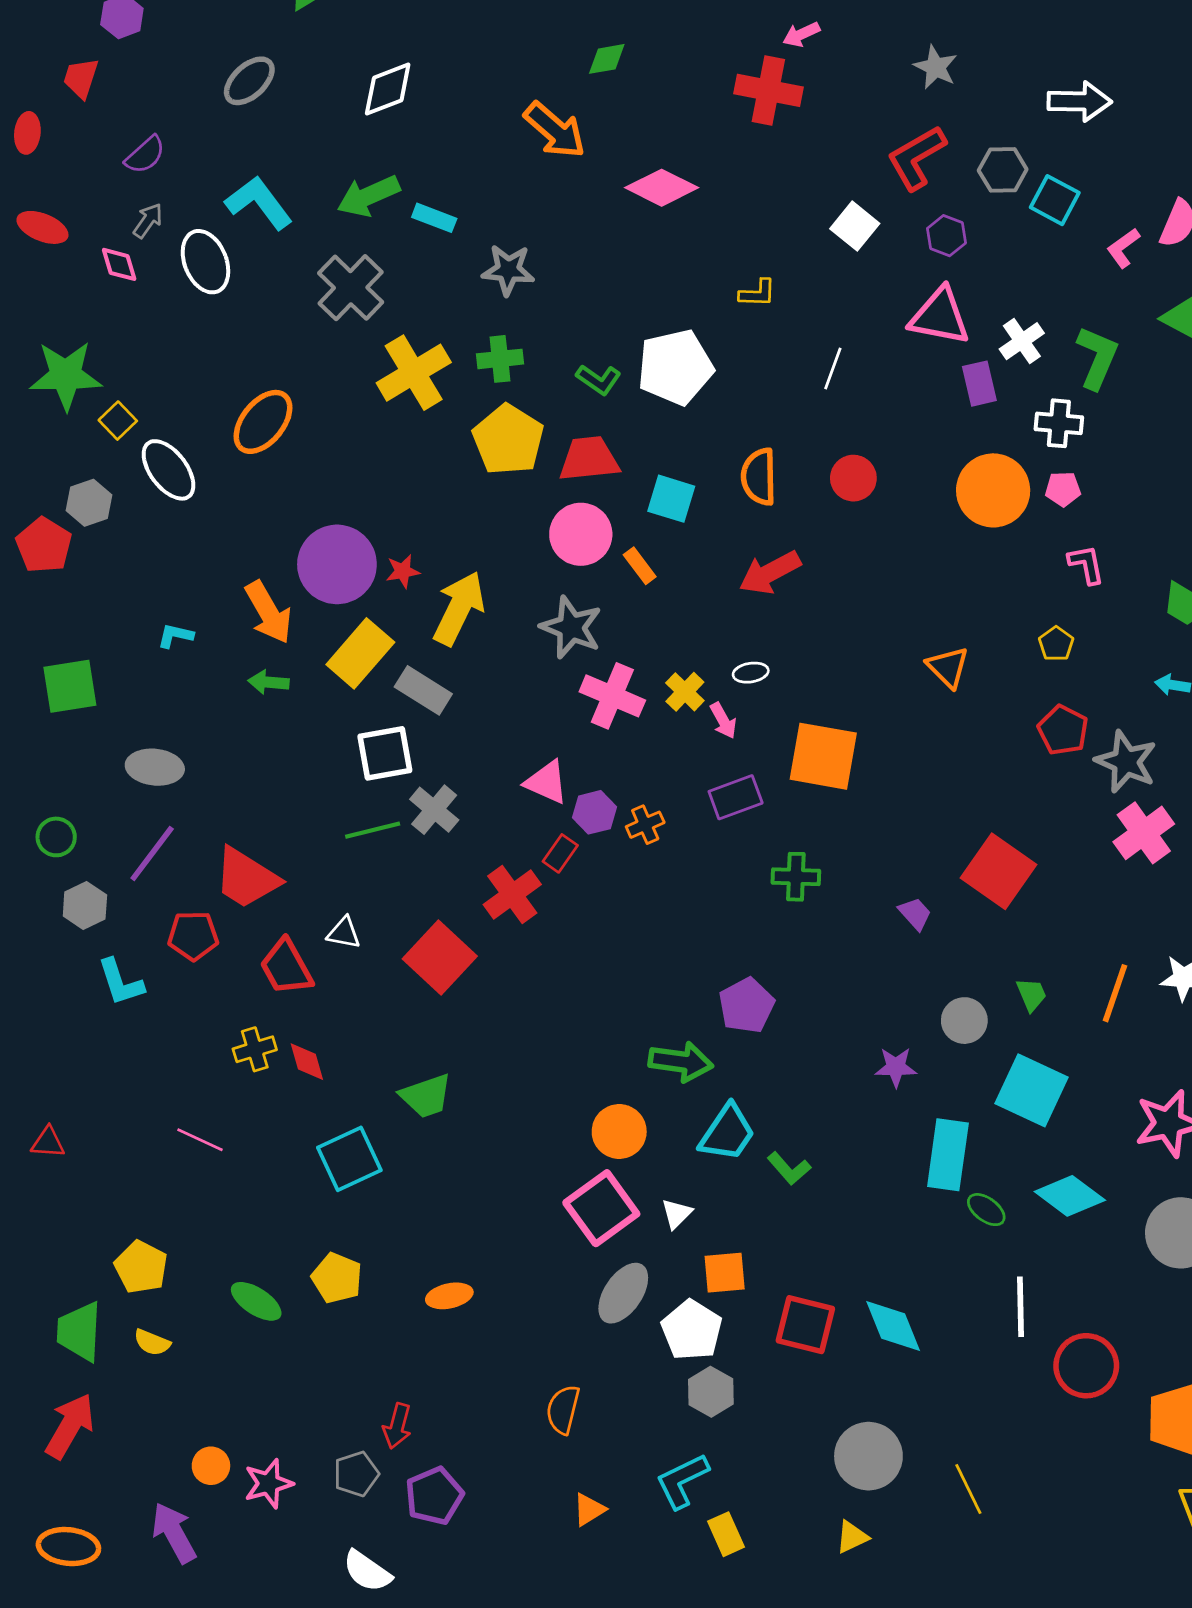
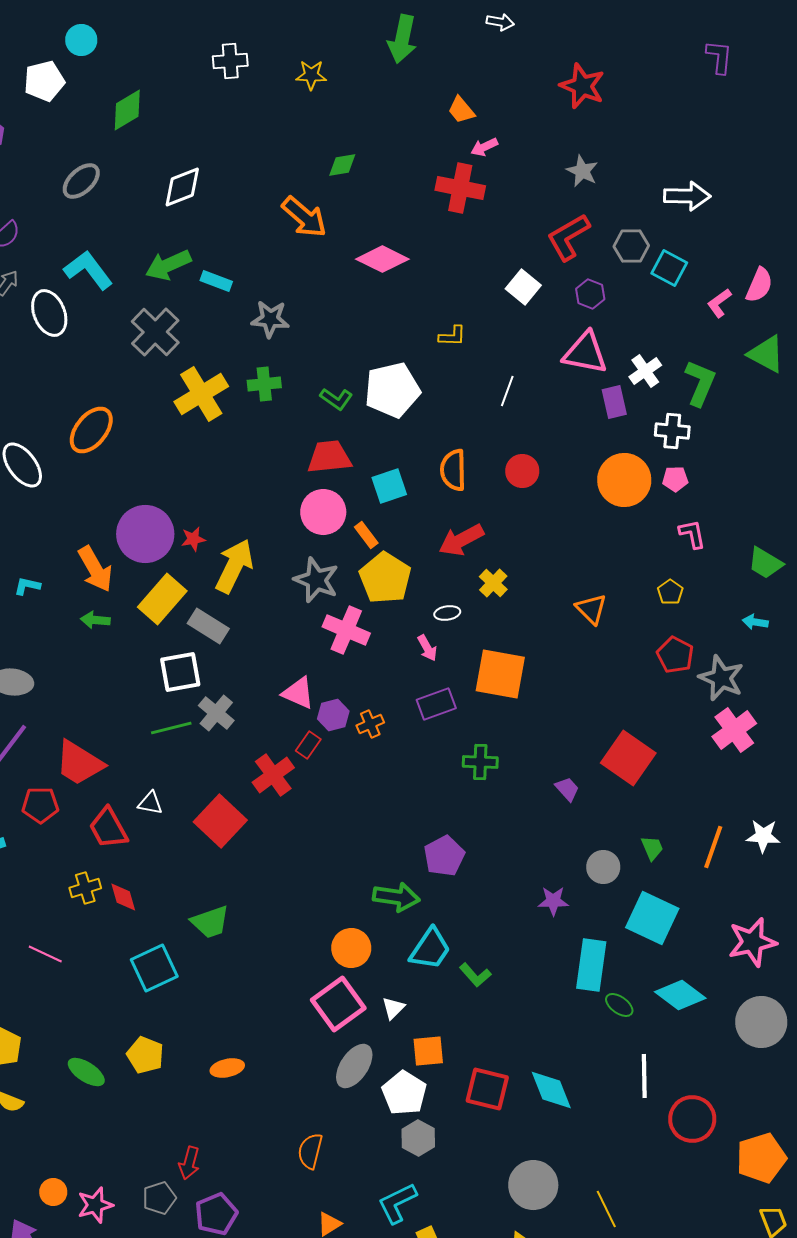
yellow pentagon: (508, 440) -> (385, 578), moved
cyan square: (671, 499) -> (389, 486), turned -36
yellow cross: (685, 692) -> (493, 583), moved

